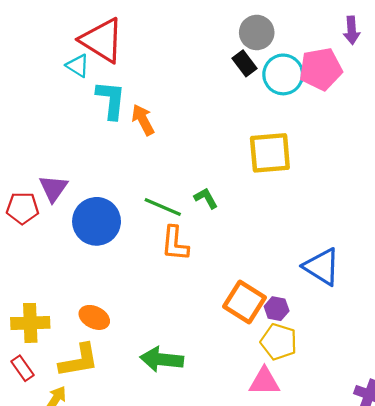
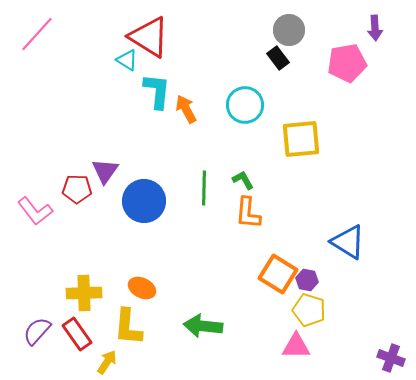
cyan circle: (283, 74) -> (245, 105), moved
green line: (163, 207) -> (204, 188), turned 68
orange L-shape: (175, 243) -> (248, 213), moved
yellow L-shape: (79, 361) -> (128, 327), turned 105
red rectangle: (23, 368) -> (77, 334), size x1.4

